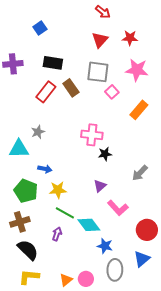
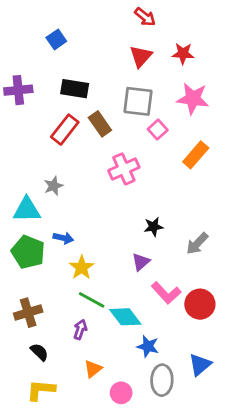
pink cross: (92, 135) -> (124, 169), moved, turned -30
black star: (105, 154) -> (153, 227), moved
yellow star: (58, 190) -> (82, 267), turned -30
green pentagon: (26, 191) -> (28, 252), moved
red circle: (147, 230) -> (200, 304), moved
black semicircle: (28, 250) -> (39, 352), size x0.6
orange triangle: (66, 280) -> (93, 369), moved

